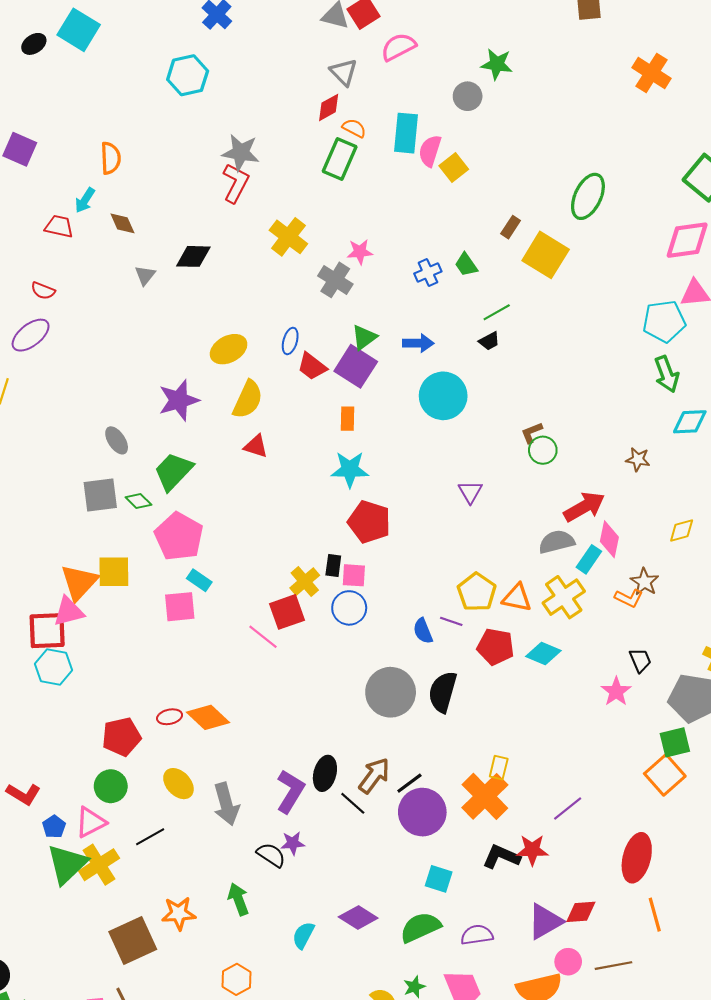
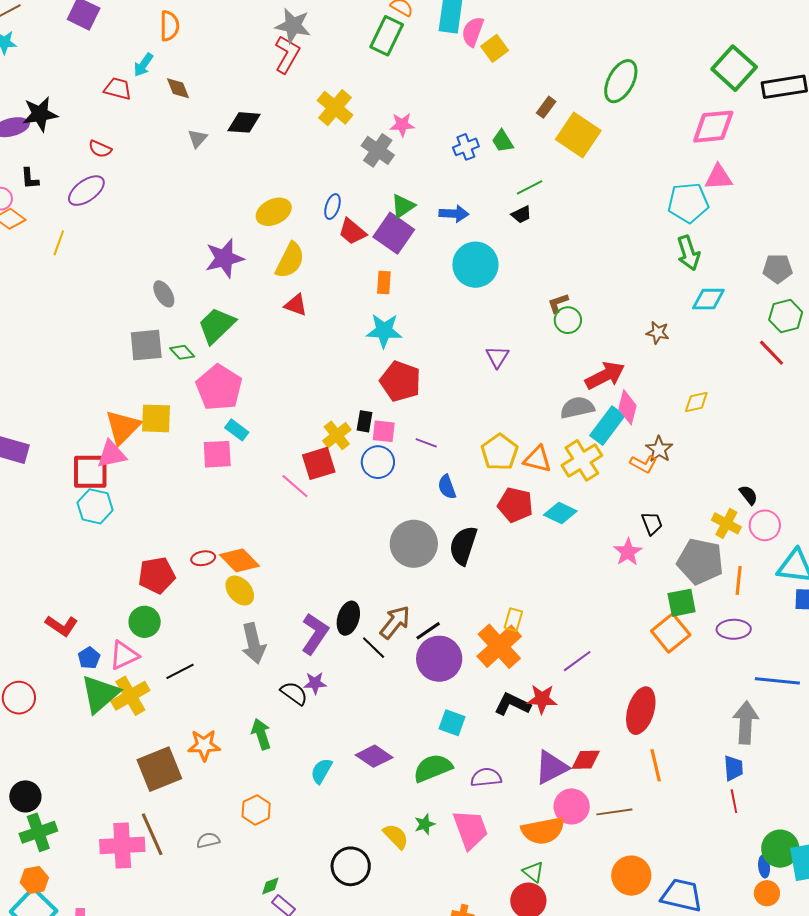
cyan rectangle: (589, 559) -> (607, 426), size x1.4
purple line: (451, 621) -> (426, 443), moved
yellow ellipse: (178, 784) -> (240, 591), moved
pink circle: (568, 962) -> (572, 806), size x1.4

